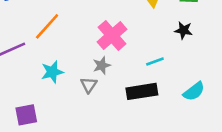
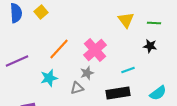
orange line: (47, 26) -> (59, 49), moved
gray triangle: (89, 85) -> (77, 88), turned 40

